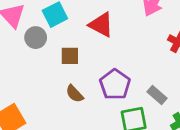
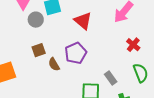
brown square: (70, 56) -> (39, 50), moved, turned -32
purple pentagon: (115, 85) -> (76, 53), moved

